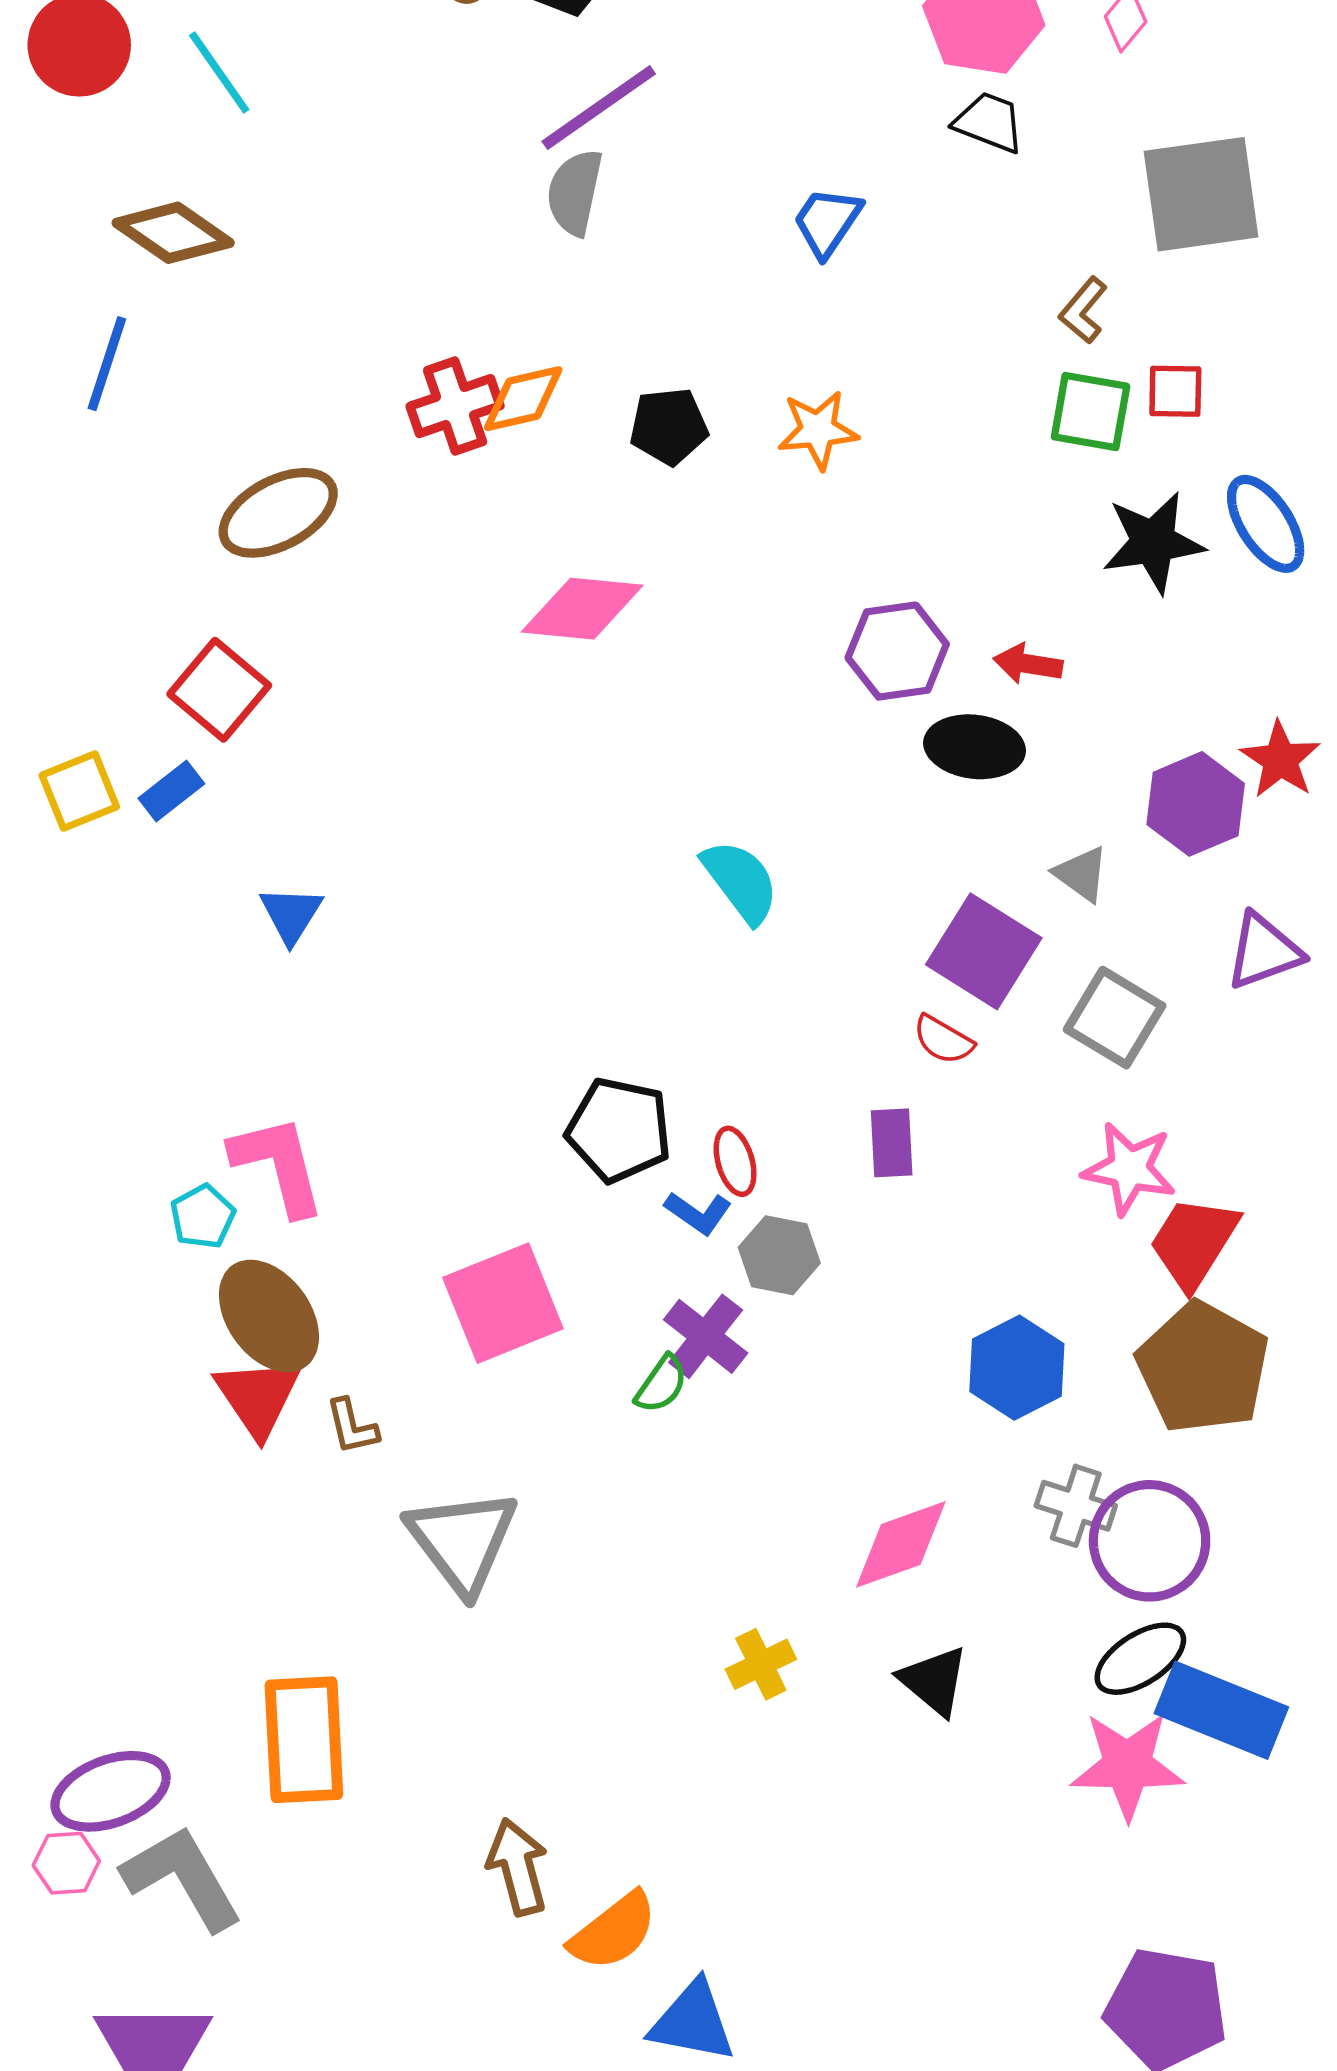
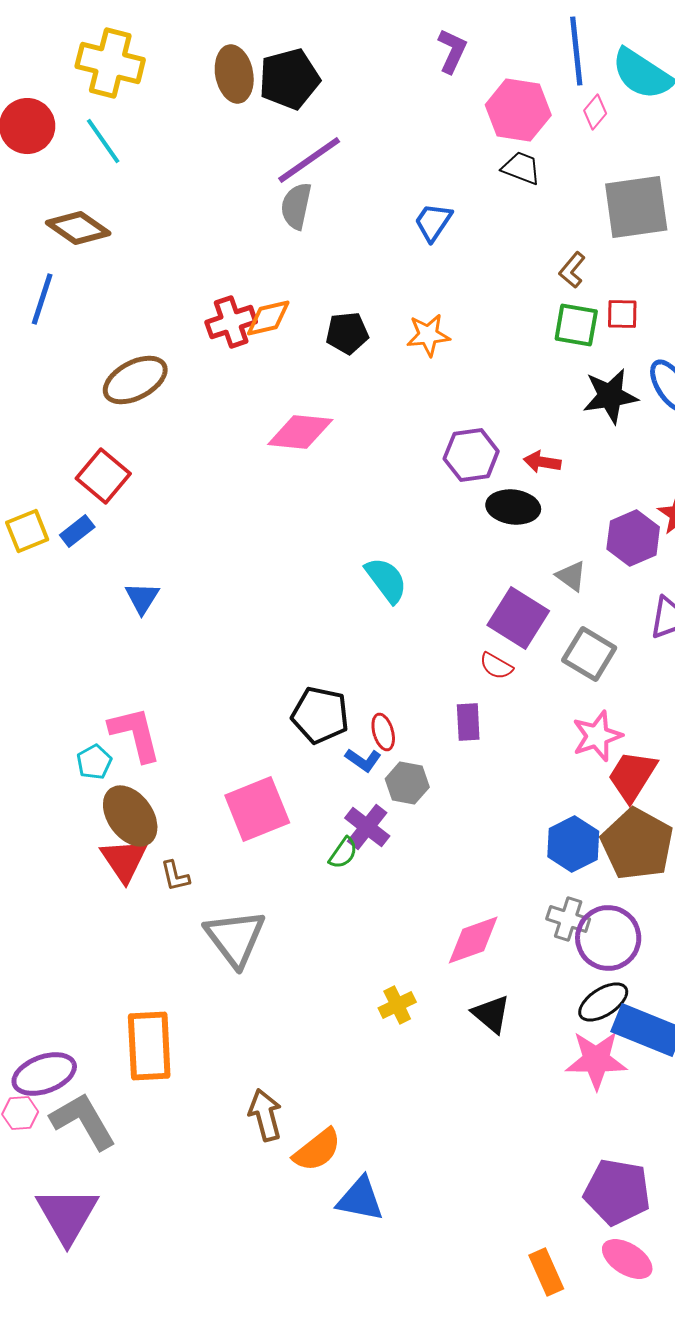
pink star: (1129, 1169) -> (597, 736), turned -30
blue hexagon: (1017, 1368) -> (573, 844), moved

